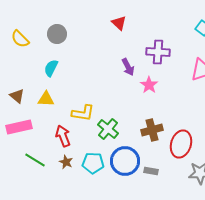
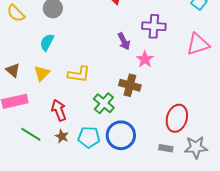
yellow triangle: (46, 99) -> (42, 73), turned -48
yellow L-shape: (83, 113) -> (79, 74), moved
brown cross: (152, 130) -> (130, 85), moved, turned 30
gray rectangle: (151, 171) -> (166, 148), moved

